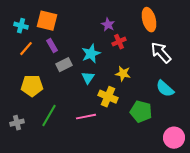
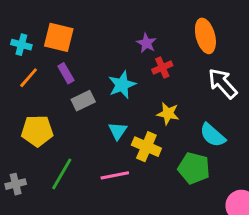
cyan triangle: (88, 78) -> (118, 131), moved
cyan semicircle: (165, 89) -> (213, 135), moved

